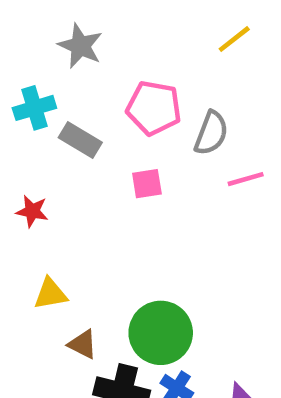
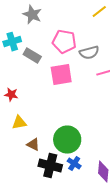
gray semicircle: (211, 133) -> (89, 53), turned 54
pink square: (147, 184) -> (61, 75), size x1.6
red star: (32, 211) -> (11, 95), moved

